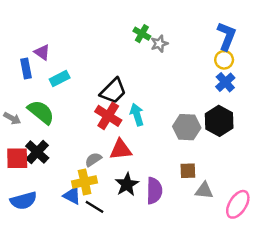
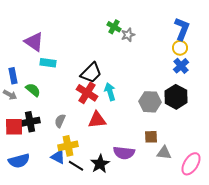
purple triangle: (42, 52) -> (34, 42), size x1.5
blue rectangle: (26, 69) -> (13, 76), moved
cyan rectangle: (60, 79) -> (48, 63), turned 35
green semicircle: (41, 112) -> (33, 90), size x0.7
black cross: (37, 152) -> (30, 122), turned 36
gray semicircle: (93, 159) -> (60, 121), moved, turned -32
black star: (127, 184) -> (100, 164), moved
purple semicircle: (154, 191) -> (124, 153), turned 95

